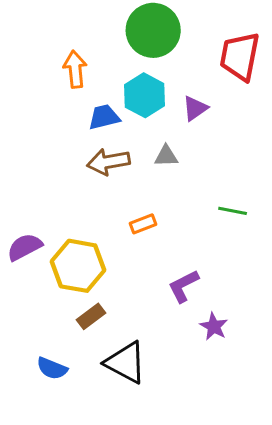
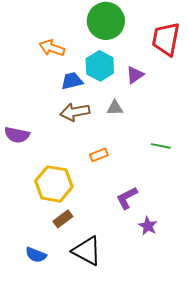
orange arrow: (75, 69) -> (52, 48), turned -65
purple semicircle: (25, 247) -> (17, 135), moved, turned -140

